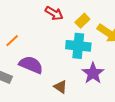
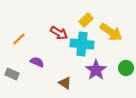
red arrow: (54, 13) -> (59, 33), moved
purple semicircle: (31, 65) -> (37, 62), size x0.6

